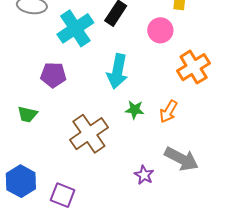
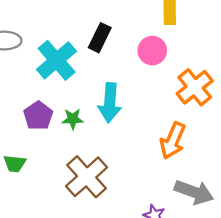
purple pentagon: (53, 75) -> (38, 116), turned -30
green star: (135, 110) -> (73, 119), moved
orange arrow: (169, 112) -> (173, 141), size x1.4

